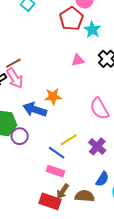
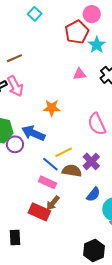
brown line: (13, 63) -> (14, 58), moved
blue arrow: (35, 109) -> (33, 133), moved
brown semicircle: (85, 196) -> (72, 171), moved

